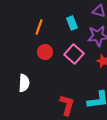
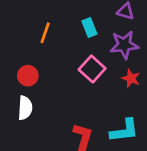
red circle: (45, 52) -> (28, 76), moved

